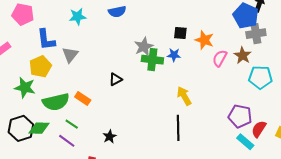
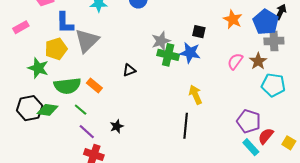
orange star: (204, 40) -> (233, 19), moved
gray triangle: (70, 55) -> (87, 41), size x1.5
blue star: (174, 55) -> (190, 53), size x1.5
purple line: (67, 141) -> (87, 132), moved

